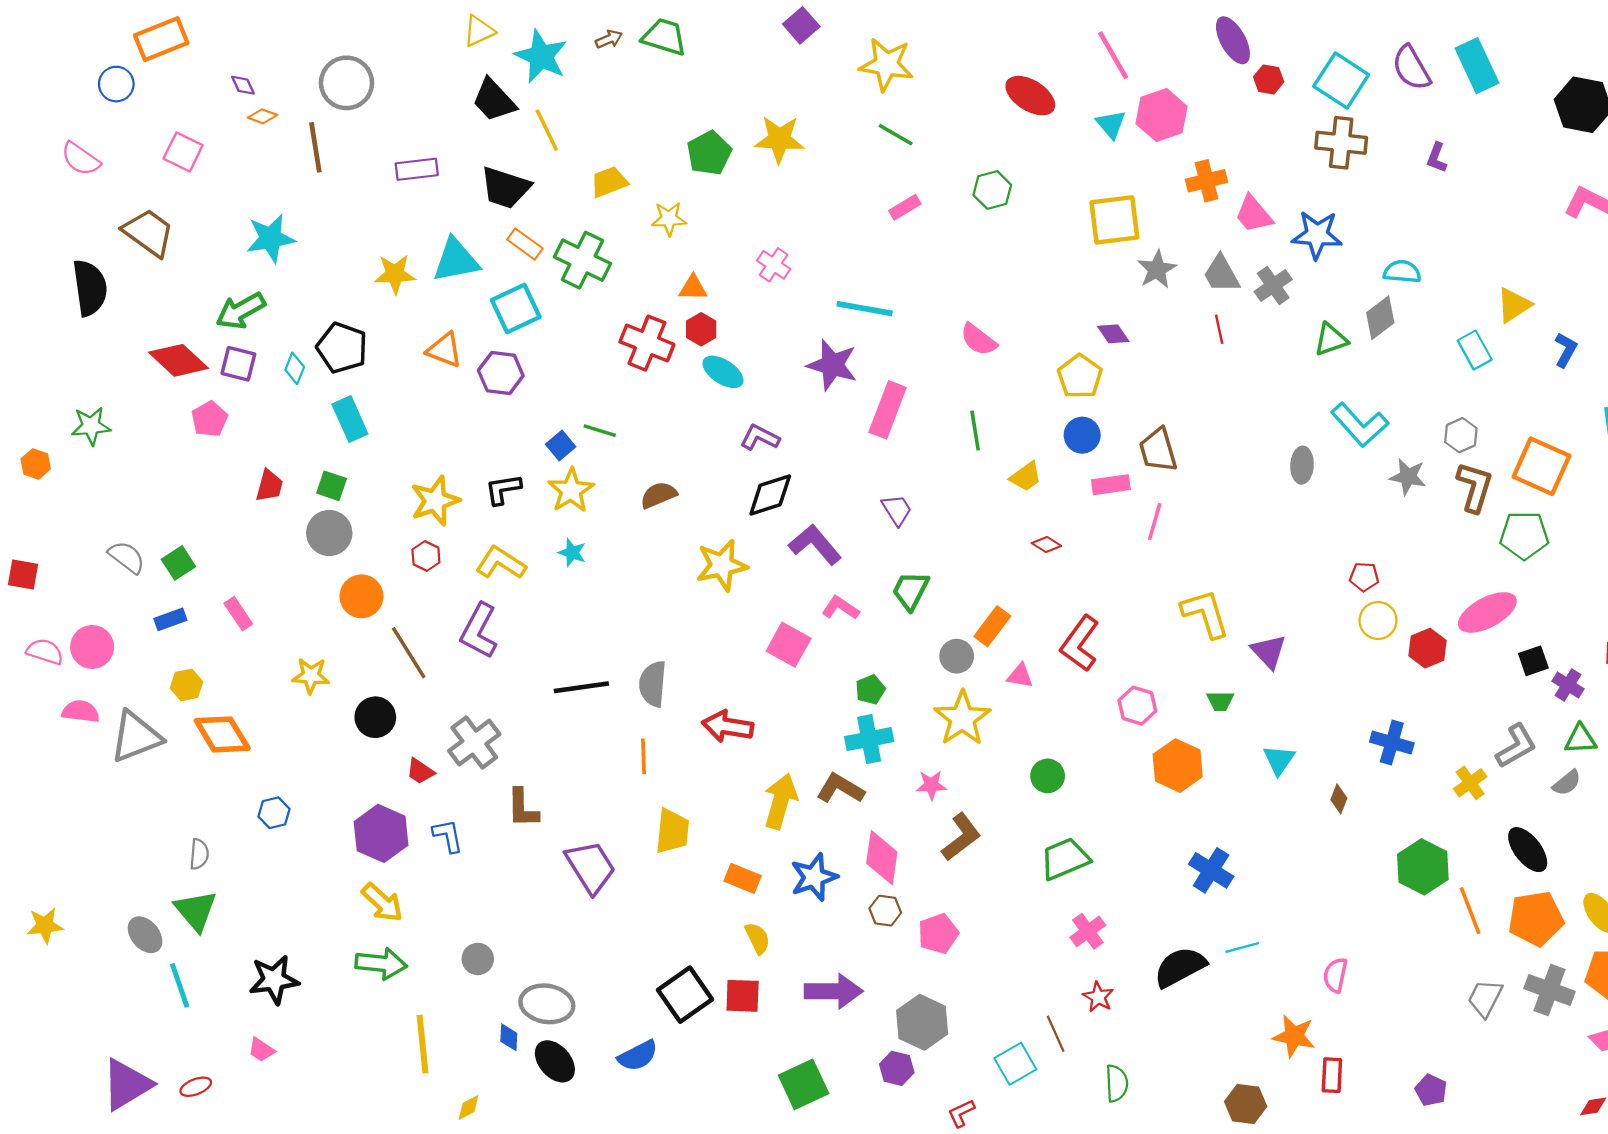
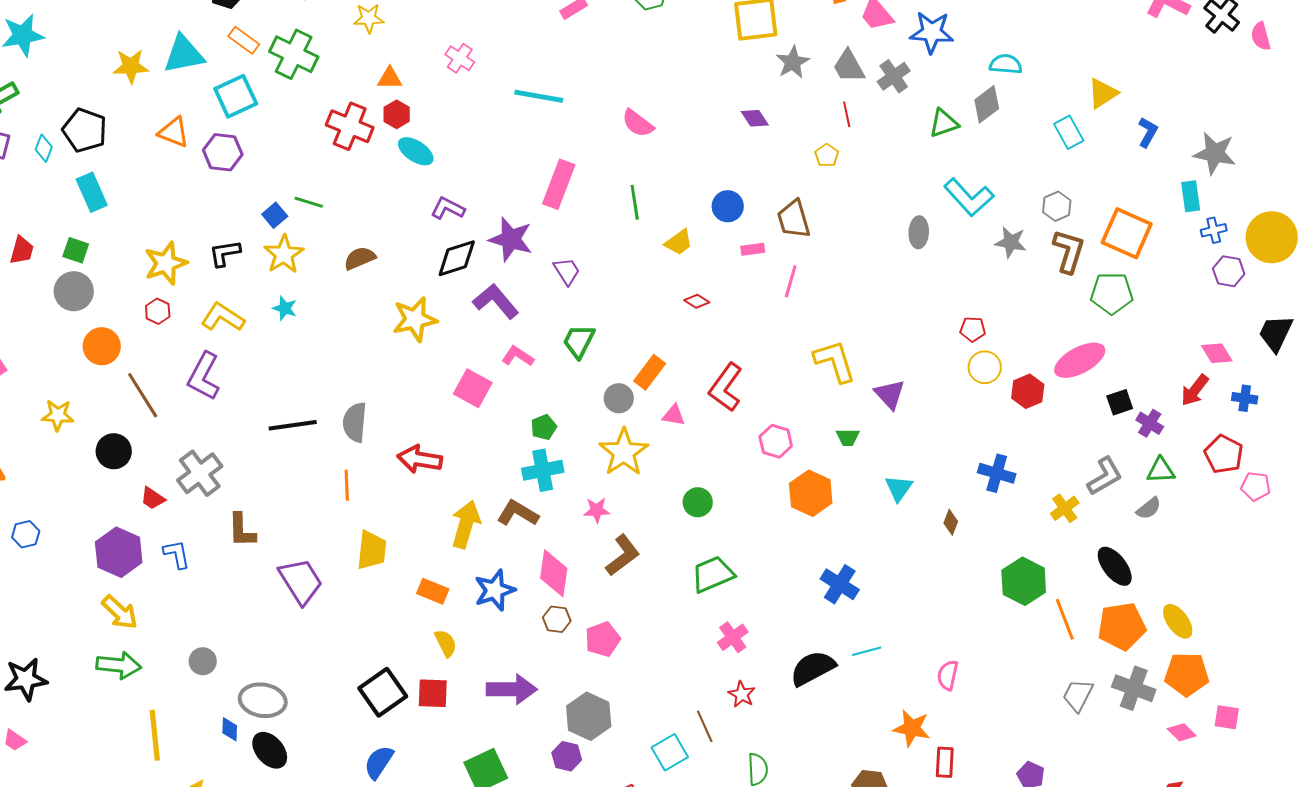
purple star: (832, 365) -> (511, 239), moved
yellow pentagon: (1080, 376) -> (827, 155), moved, size x0.6
pink rectangle: (1111, 485) -> (753, 249), size x0.7
blue semicircle: (638, 1056) -> (379, 762), moved, turned 150

